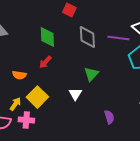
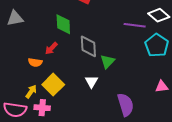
gray diamond: (87, 37) -> (88, 46), moved
red arrow: (45, 62) -> (51, 48), moved
purple semicircle: (109, 117) -> (126, 105), size x1.6

